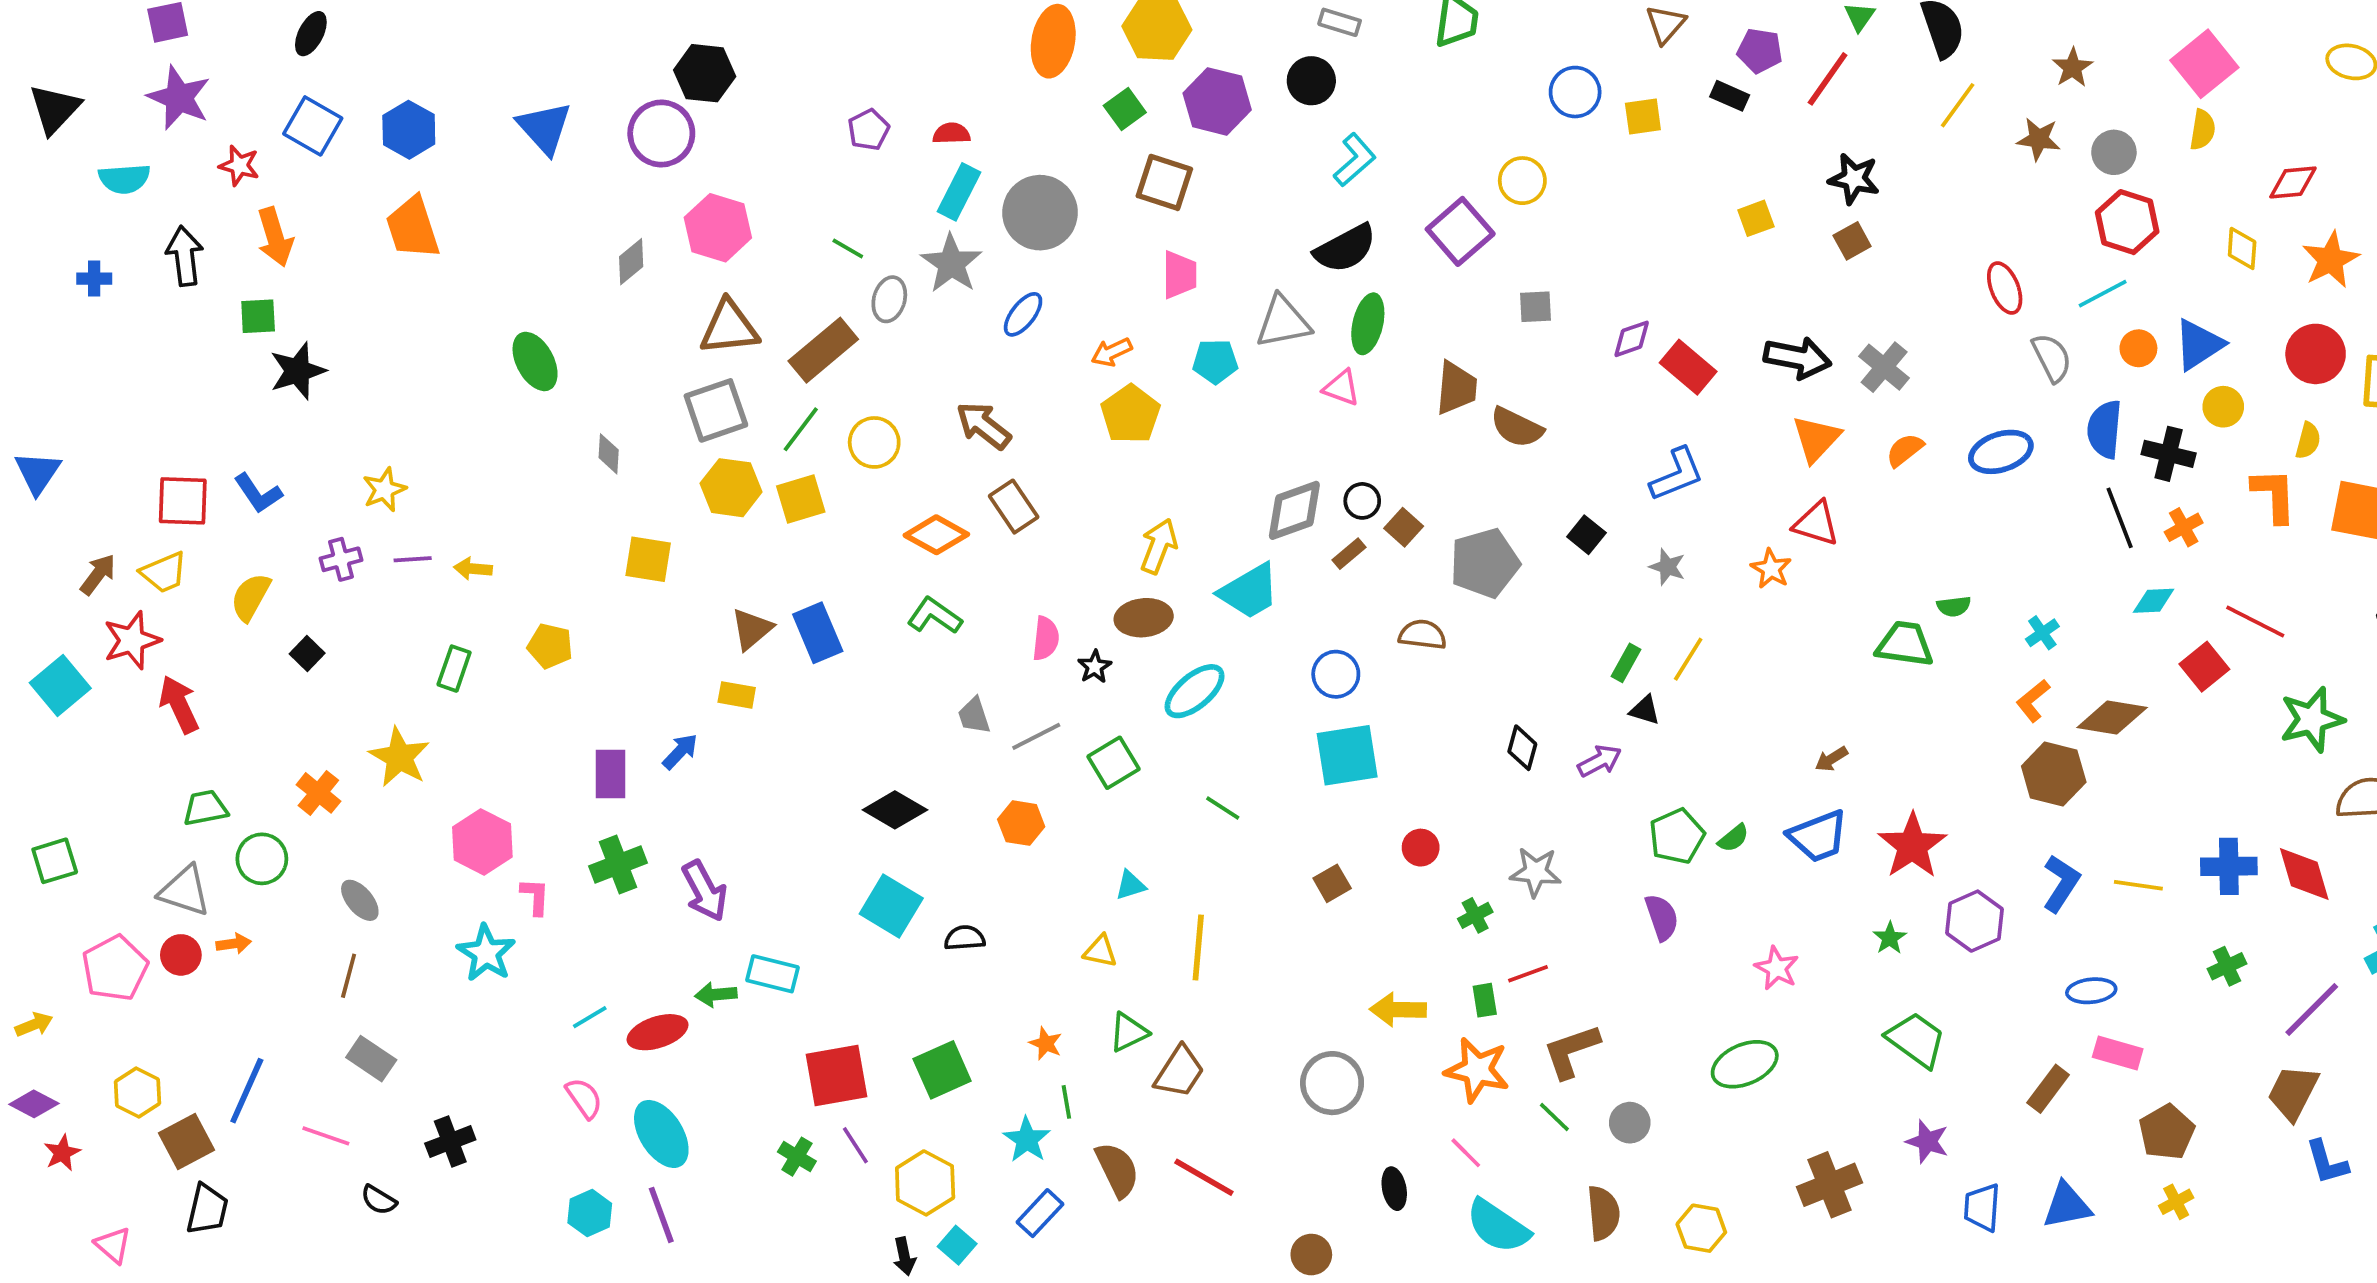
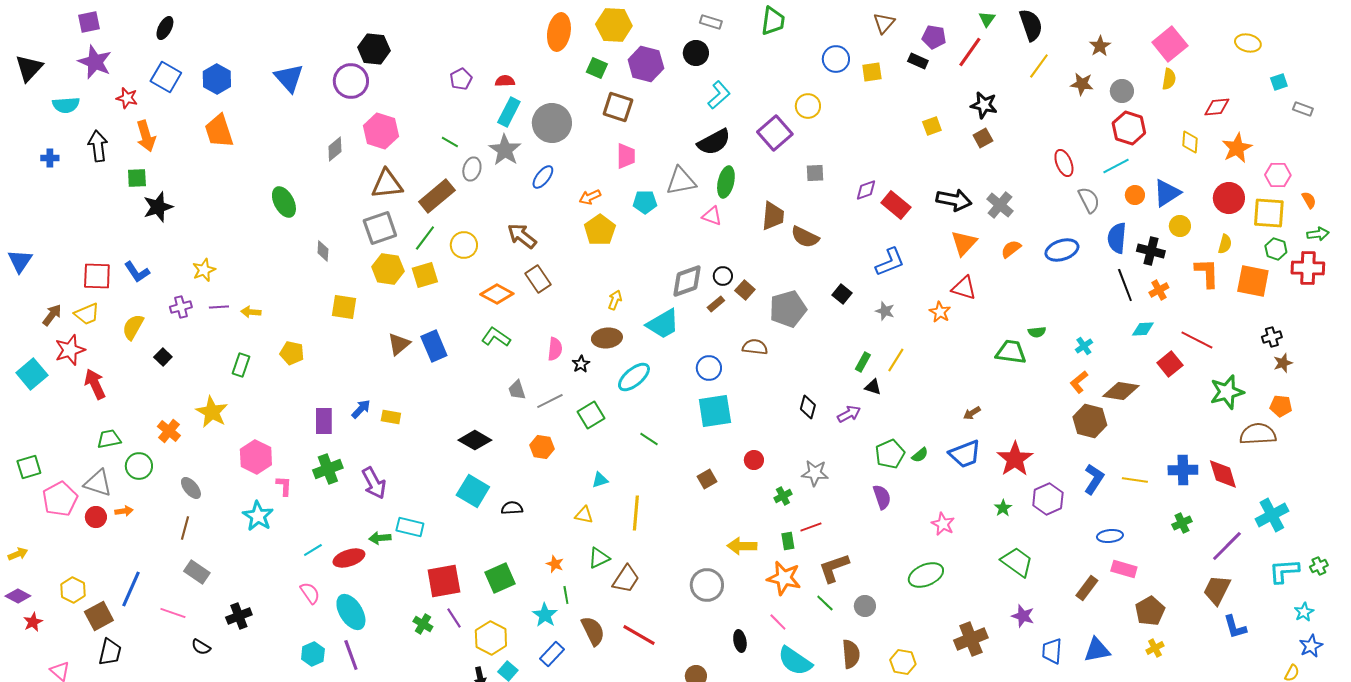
green square: (1125, 109) -> (597, 68), turned -30
yellow arrow: (1159, 546) -> (615, 300), size x0.7
yellow rectangle: (737, 695) -> (391, 417), moved
pink pentagon: (115, 968) -> (60, 499), moved

